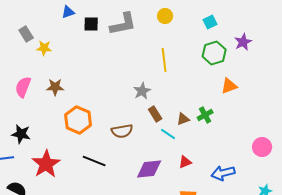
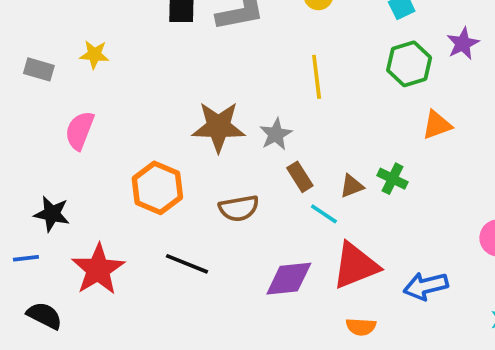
gray rectangle: (26, 34) -> (39, 69), moved, turned -42
pink semicircle: (23, 87) -> (80, 131), moved
brown star: (55, 87) -> (218, 127), moved, size x1.6
green cross: (205, 115) -> (392, 179), turned -35
red triangle: (185, 162) -> (355, 266), size x2.0

